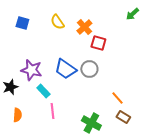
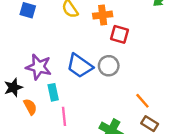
orange cross: (84, 27) -> (103, 15), turned 35
cyan rectangle: (43, 91) -> (53, 92), turned 32
orange semicircle: (17, 115) -> (30, 107), moved, turned -32

